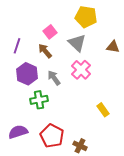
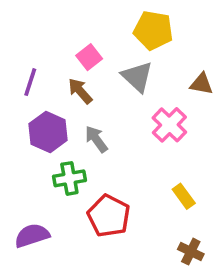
pink cross: (81, 70) -> (169, 125), moved
red pentagon: (52, 136) -> (109, 216), moved
brown cross: (80, 146) -> (191, 252), moved

